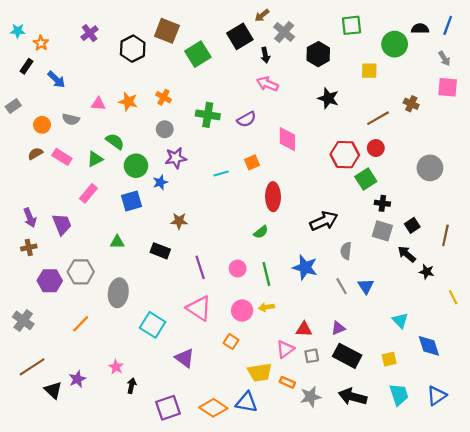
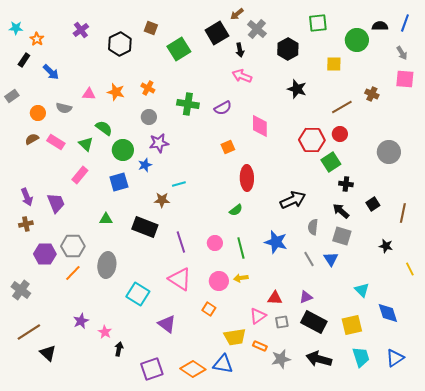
brown square: (167, 31) -> (151, 28), size x0.6
green triangle: (95, 159) -> (86, 144), turned -49
cyan line: (221, 173) -> (179, 184), moved
gray square: (382, 231) -> (342, 236), moved
black rectangle: (160, 251) -> (145, 227), size x1.4
black arrow: (407, 254) -> (341, 211), moved
orange line: (81, 324) -> (73, 273), moved
yellow square: (389, 359) -> (352, 325), size x1.5
purple star: (77, 379) -> (81, 321), moved

